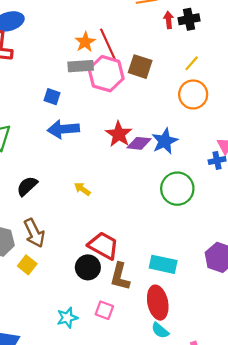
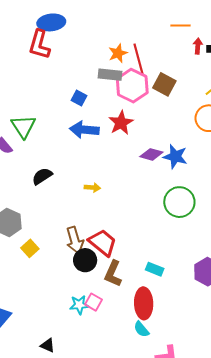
red star: (119, 134) -> (121, 123), moved
blue star: (165, 141) -> (175, 157), turned 30
yellow arrow: (82, 189) -> (92, 188), turned 140
brown arrow: (34, 233) -> (75, 240), moved
cyan rectangle: (163, 264) -> (155, 269), size x0.7
cyan star: (67, 318) -> (79, 305), moved

